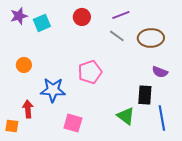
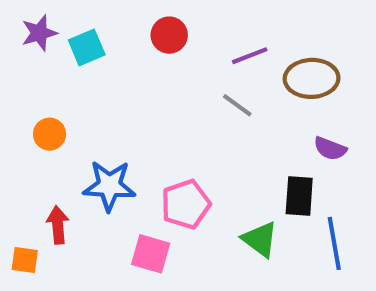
purple line: (121, 15) -> (250, 56), moved
gray line: (117, 36) -> (237, 105), moved
pink pentagon: (90, 72) -> (186, 204), moved

